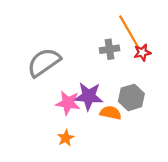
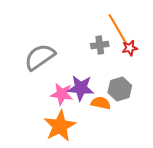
orange star: (66, 138) -> (60, 126), size x2.0

